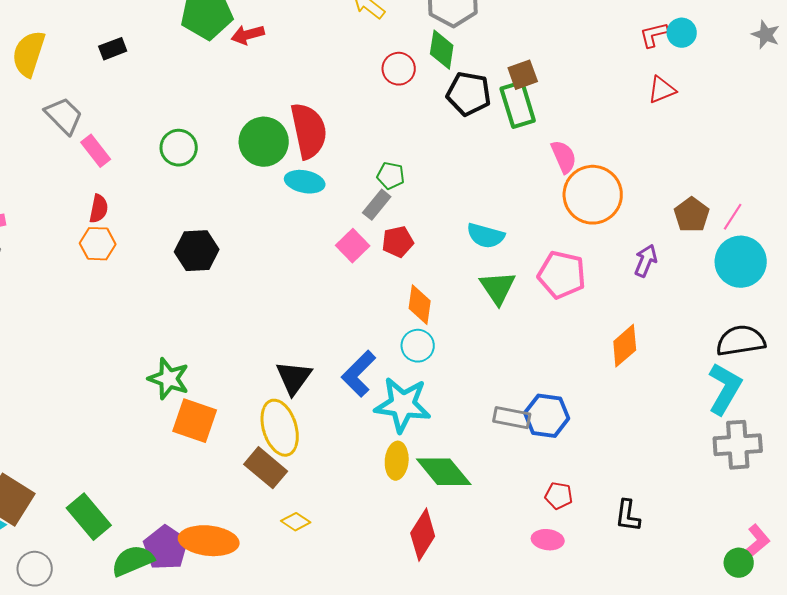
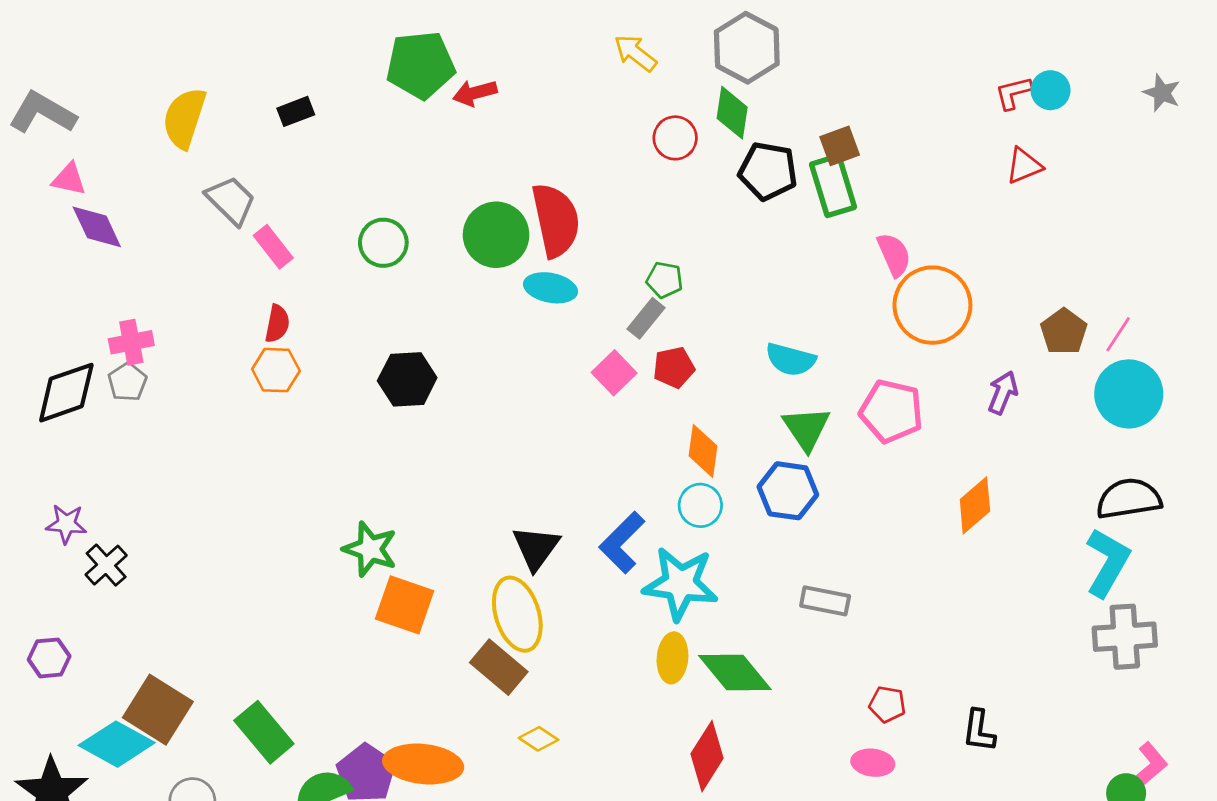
blue hexagon: (547, 416) -> (788, 491), moved

